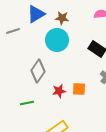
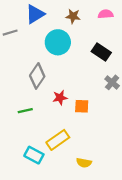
brown star: (62, 18) -> (73, 16), moved
orange square: (79, 89) -> (82, 106), moved

